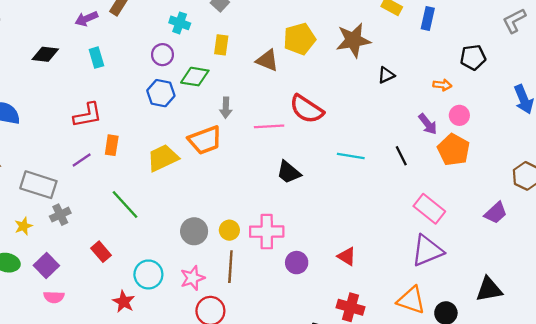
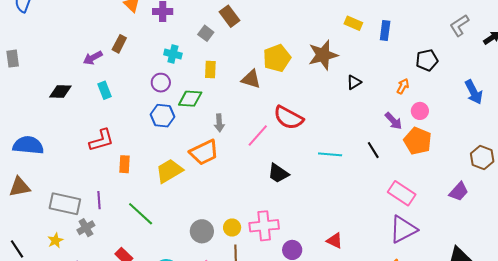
orange arrow: (442, 85) -> (403, 86), turned -63
pink line: (269, 126) -> (258, 135), turned -40
purple line: (82, 160) -> (99, 200), moved, turned -54

